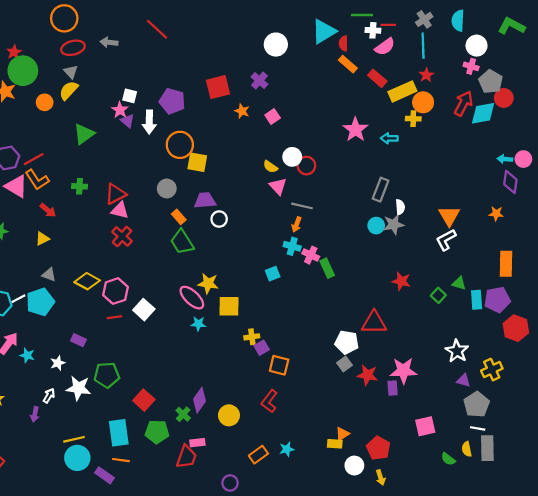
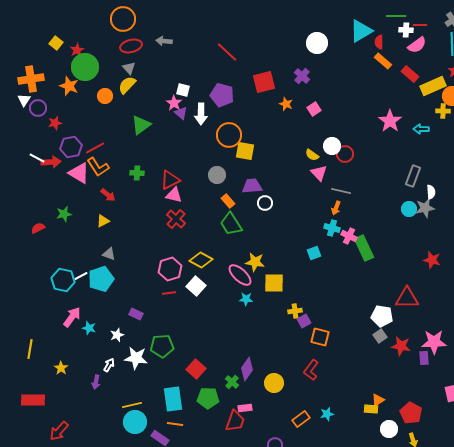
red line: (157, 29) -> (227, 52), moved
green rectangle: (327, 268) -> (364, 248), size x1.4
yellow diamond: (87, 281) -> (201, 260), moved

